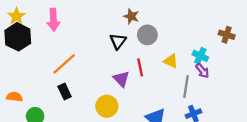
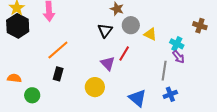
yellow triangle: (171, 61) -> (150, 34), moved
red line: (140, 67) -> (124, 54), turned 42
black rectangle: (65, 91) -> (58, 74), turned 40

